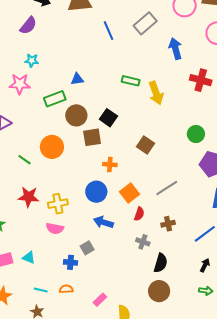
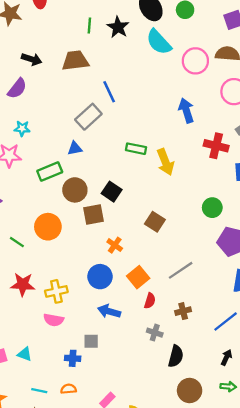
gray rectangle: (145, 23) -> (88, 117), moved
orange cross: (110, 165) -> (115, 245), turned 32
gray square: (87, 248) -> (91, 341), turned 32
brown circle: (159, 291) -> (190, 391), moved

